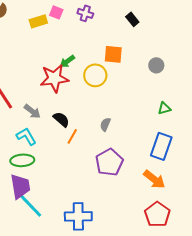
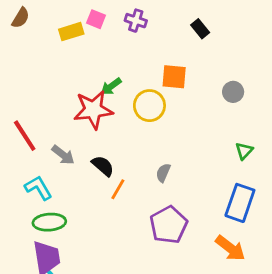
green triangle: (164, 108) -> (244, 151), turned -32
cyan L-shape: (26, 136) -> (38, 188), moved

